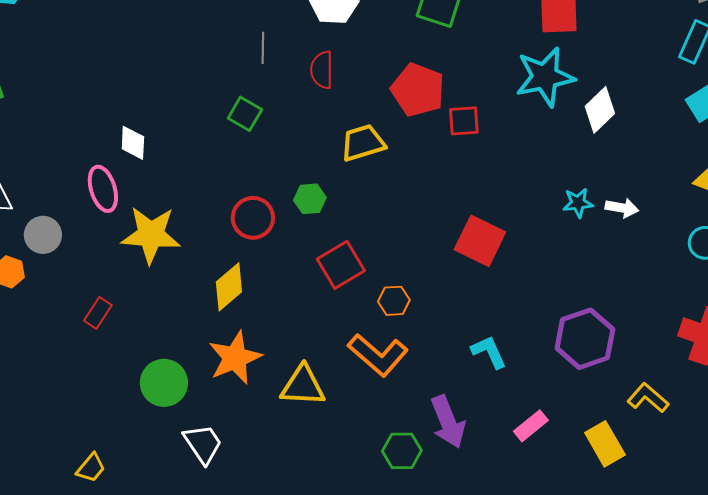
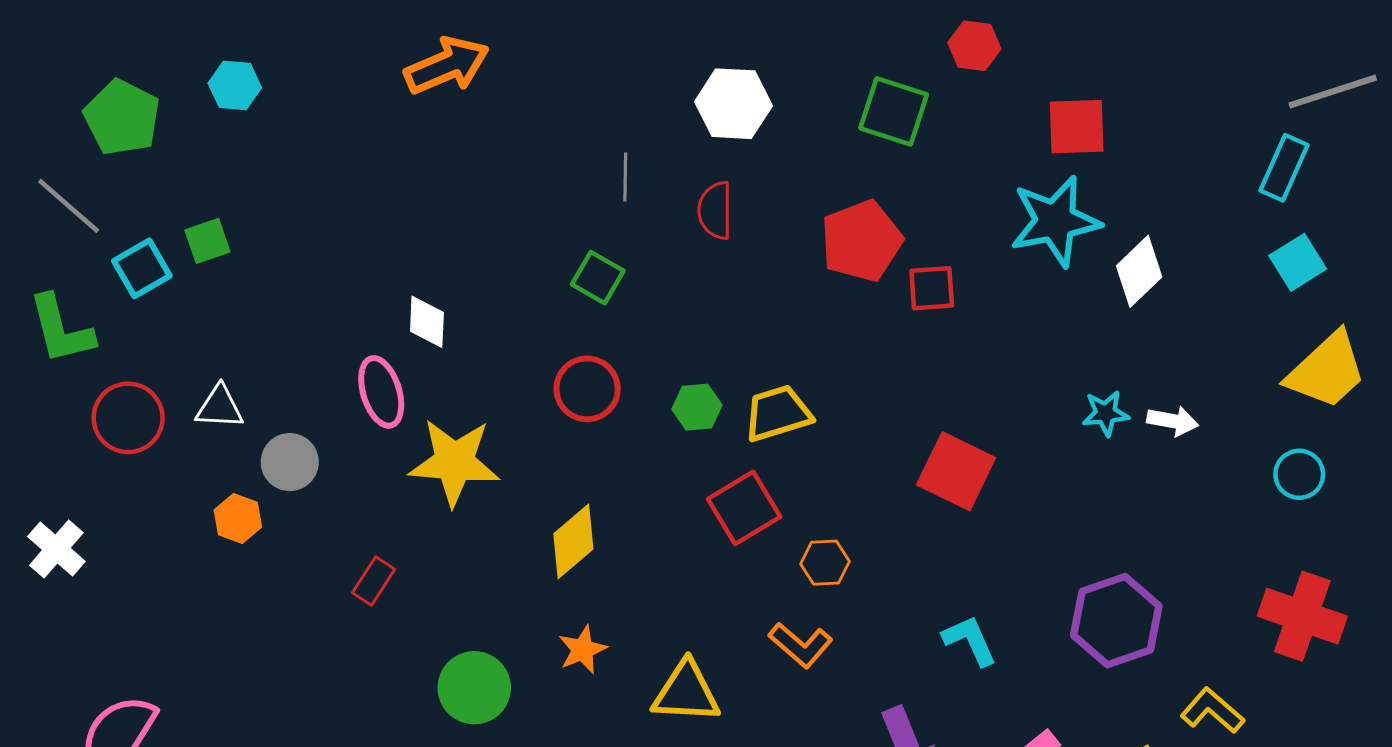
red pentagon: (418, 90) -> (862, 241), turned 30
yellow trapezoid: (363, 143) -> (778, 413), moved
red circle: (253, 218) -> (587, 389), moved
orange L-shape: (378, 355) -> (801, 645), size x0.7
orange star: (235, 358) -> (583, 650), size x0.6

